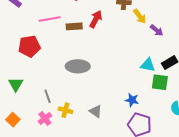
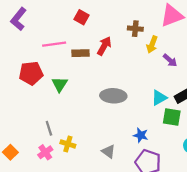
yellow arrow: (140, 16) -> (152, 45), turned 56
cyan triangle: (148, 65) -> (159, 98), turned -42
gray ellipse: (78, 66) -> (113, 96), moved
green triangle: (16, 84) -> (60, 84), moved
gray triangle: (96, 111) -> (108, 151), moved

